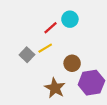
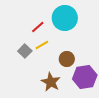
cyan circle: (70, 19) -> (65, 18), size x1.6
red line: (51, 28) -> (38, 27), moved

